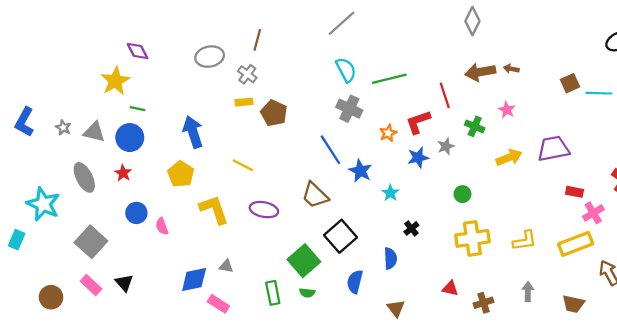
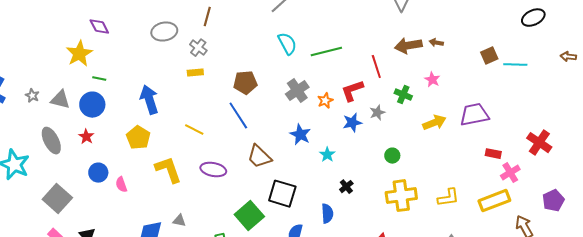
gray cross: (349, 109) -> (297, 91), moved, turned 30
brown pentagon: (274, 113) -> (245, 83), moved, turned -30
blue line: (330, 150) -> (238, 116), moved
black square: (340, 236) -> (282, 194), turned -32

